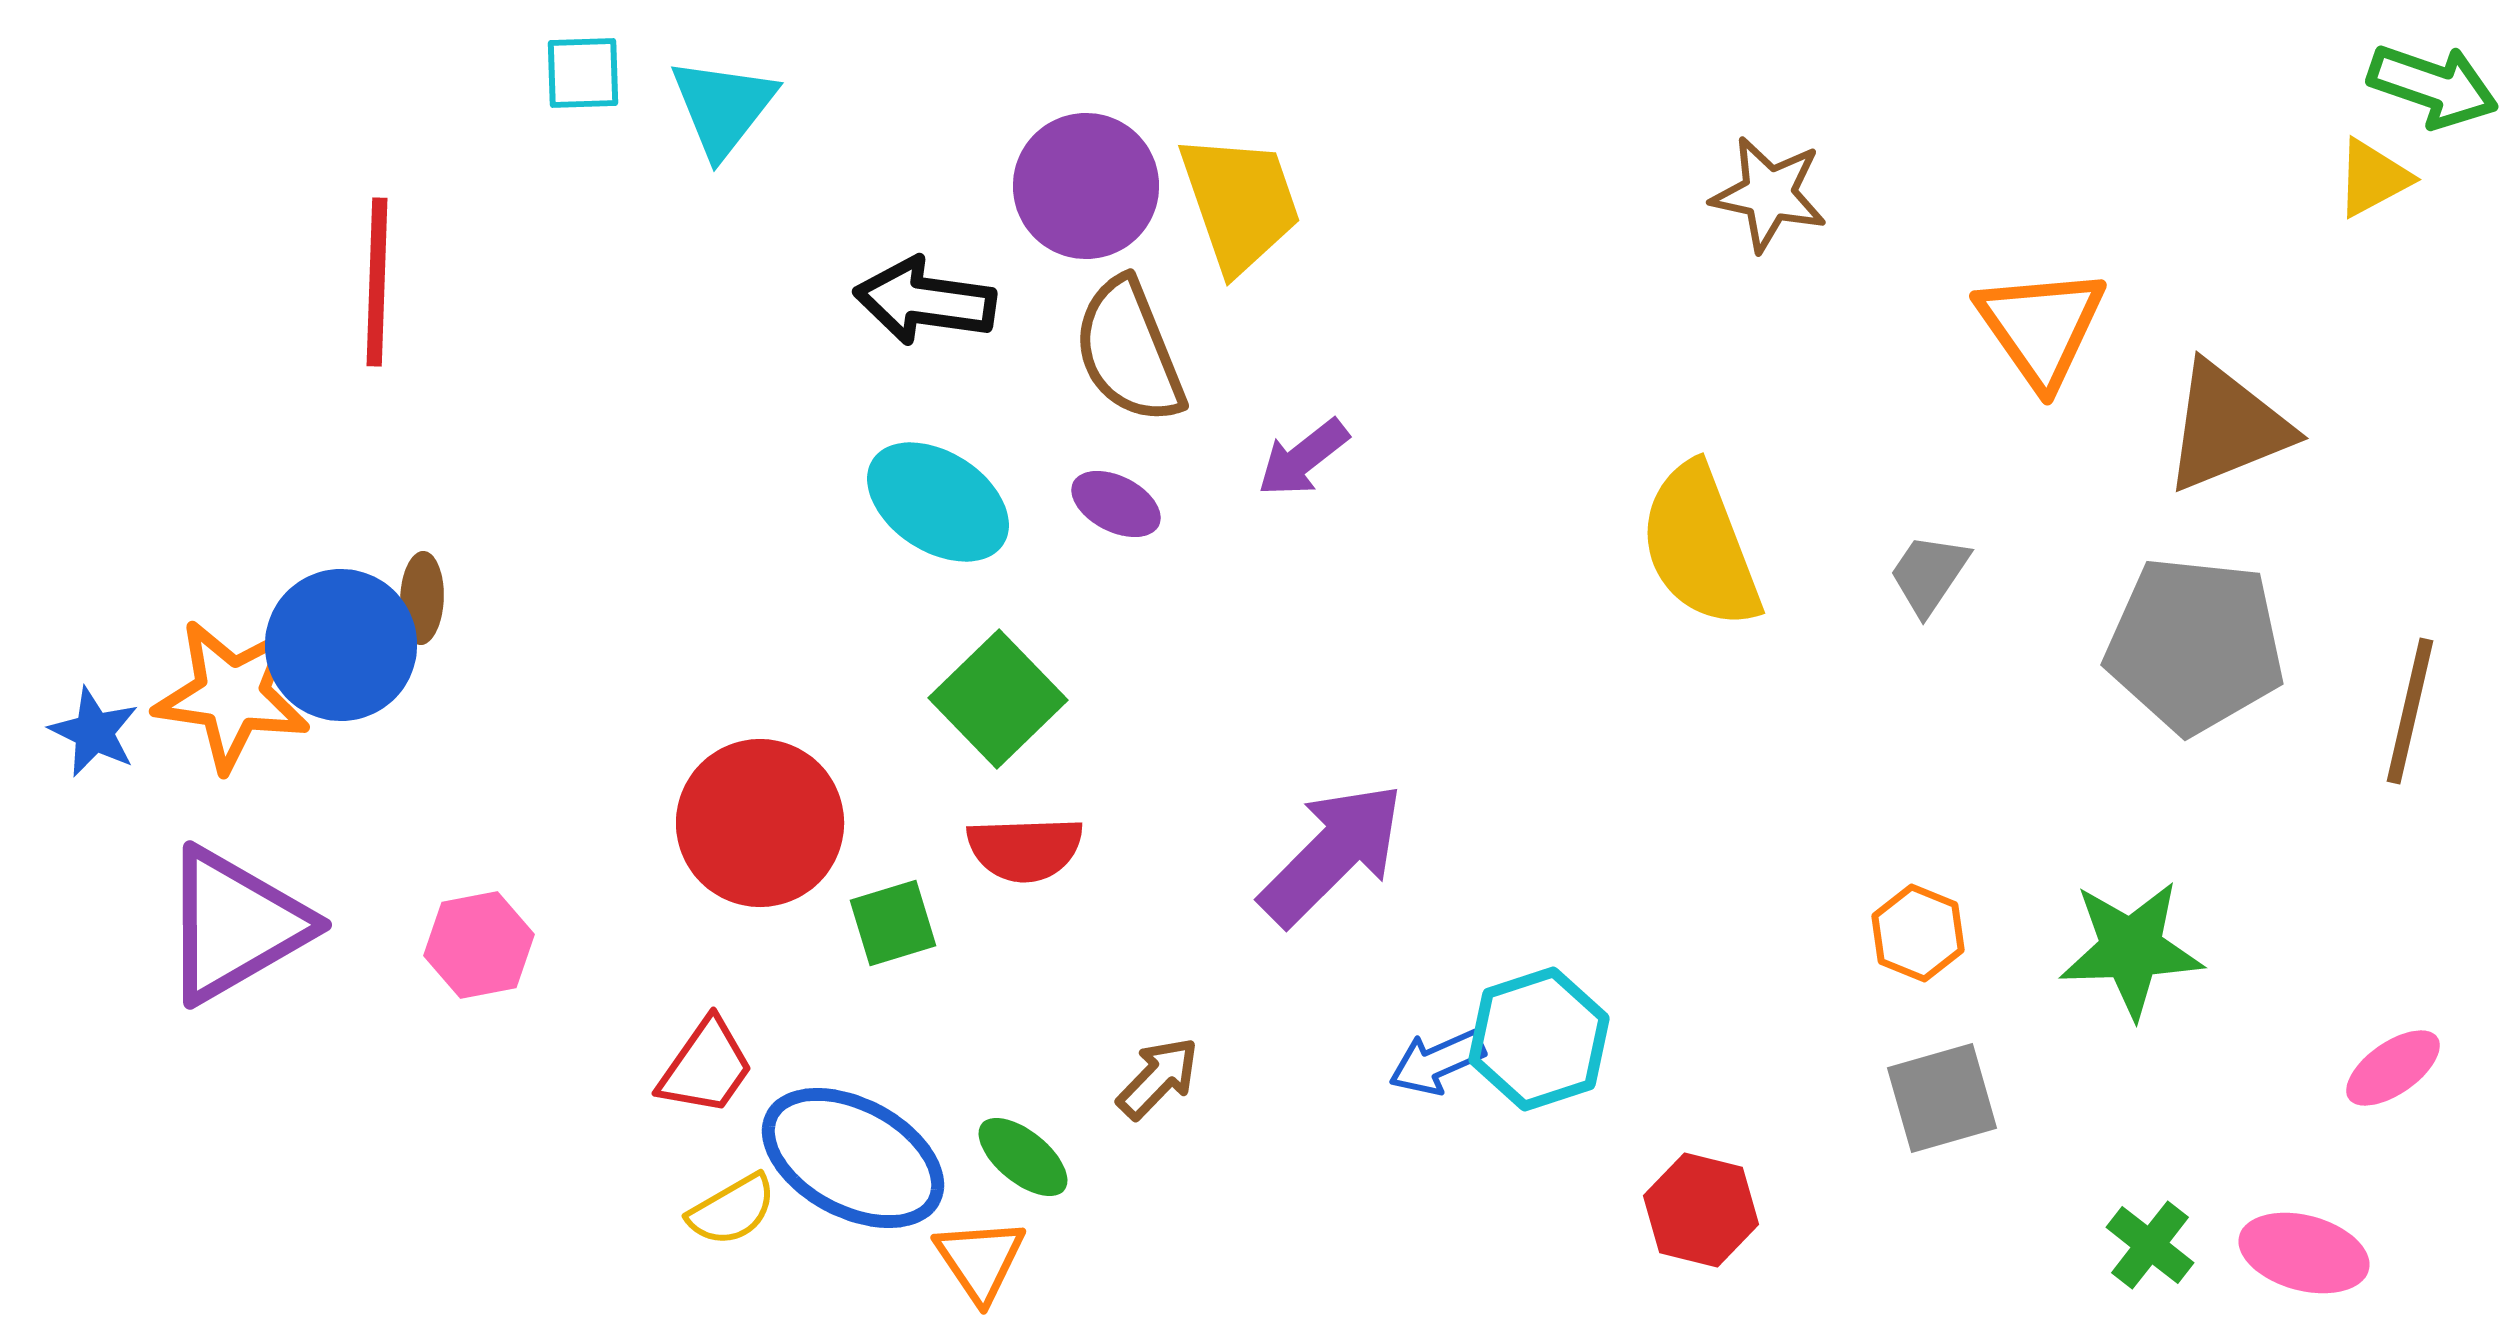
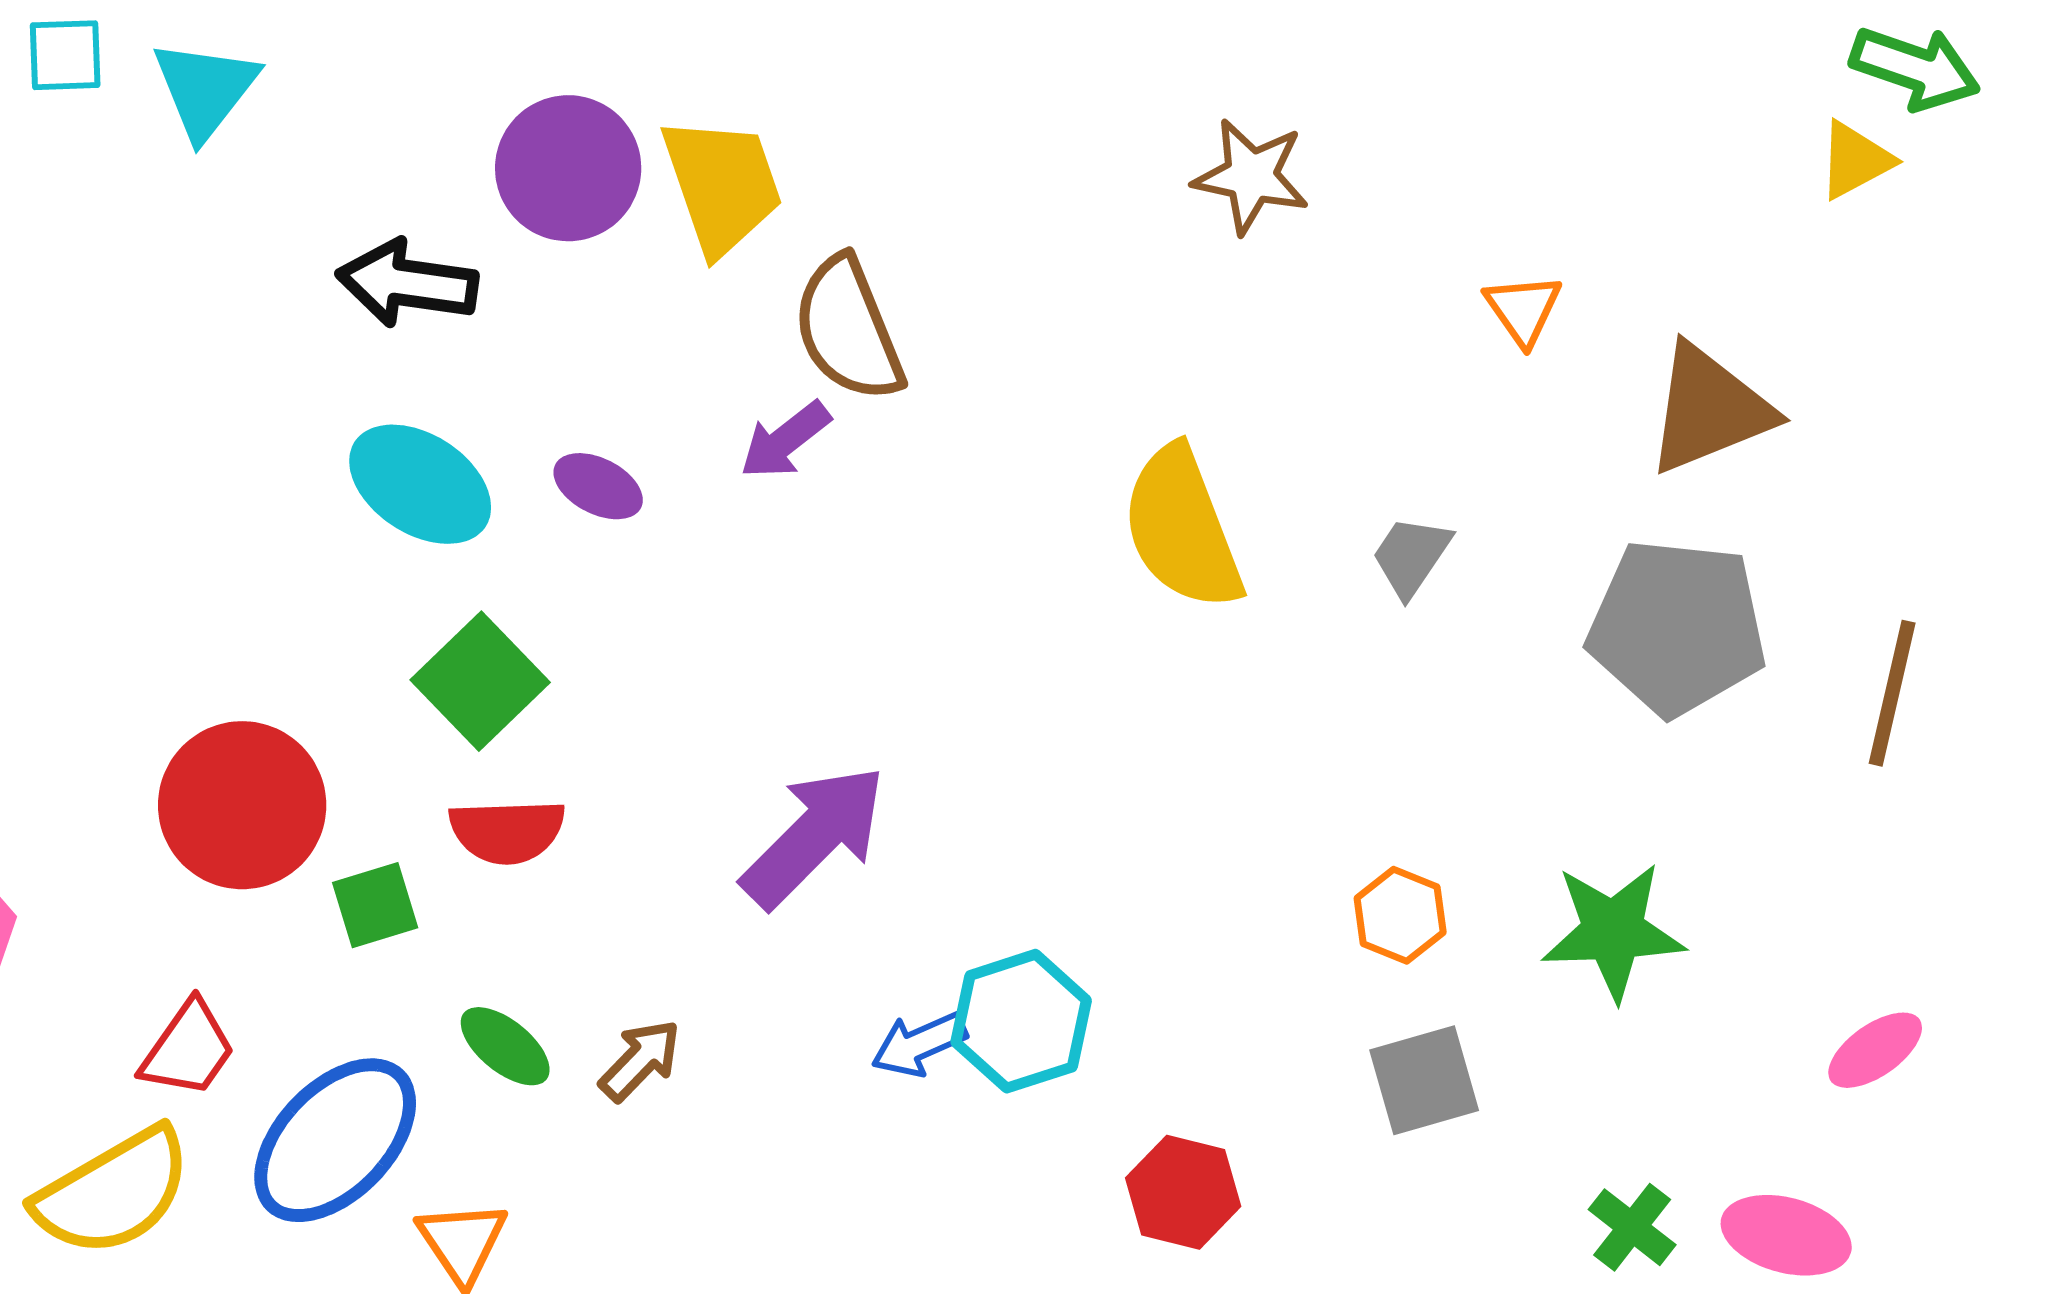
orange triangle: (2041, 327) -> (1523, 309), size x0.6
brown semicircle: (1129, 351) -> (848, 329), moved
green ellipse: (1023, 1157) -> (505, 1046), moved
blue ellipse: (853, 1158) -> (335, 1140), turned -74
yellow semicircle: (732, 1210) -> (113, 1192), moved, size x1.8

